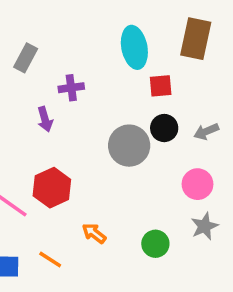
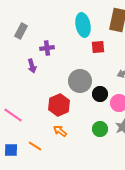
black circle: (164, 128) -> (100, 94), moved
red hexagon: (52, 188) -> (59, 105), moved
green circle: (155, 244) -> (100, 129), moved

